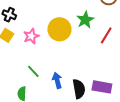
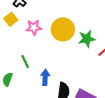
green star: (85, 20) -> (87, 39), moved

